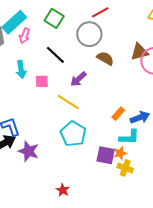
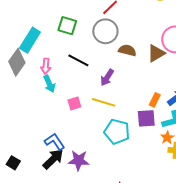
pink arrow: (25, 36) -> (46, 66), moved
brown triangle: (139, 52) -> (156, 53), moved
pink square: (42, 81) -> (74, 103), moved
purple square: (106, 155) -> (146, 118), moved

